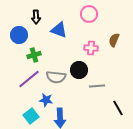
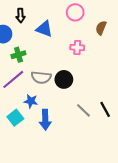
brown semicircle: (114, 40) -> (101, 28), moved
black circle: (79, 70) -> (64, 79), moved
gray line: (97, 86) -> (83, 110), moved, turned 49

